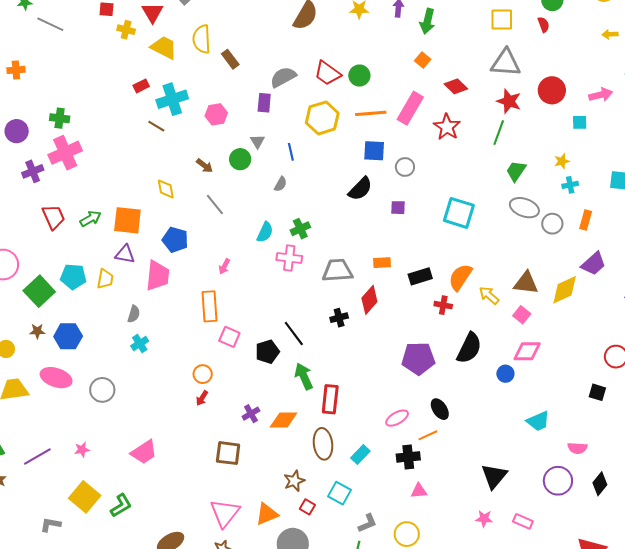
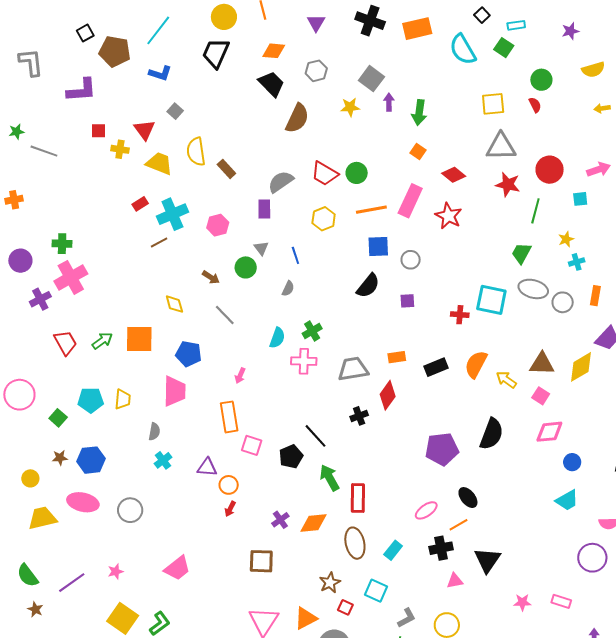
yellow hexagon: (322, 118) -> (324, 219), size x0.7
brown line: (156, 126) -> (159, 242), turned -54
green line: (499, 133) -> (535, 211), moved
cyan square: (459, 213) -> (491, 300), moved
purple triangle: (125, 254) -> (207, 467), moved
green square: (39, 291) -> (58, 418), size x0.6
red cross: (443, 305) -> (460, 315), moved
blue circle: (505, 374) -> (572, 462), moved
black triangle: (494, 476) -> (487, 560), moved

